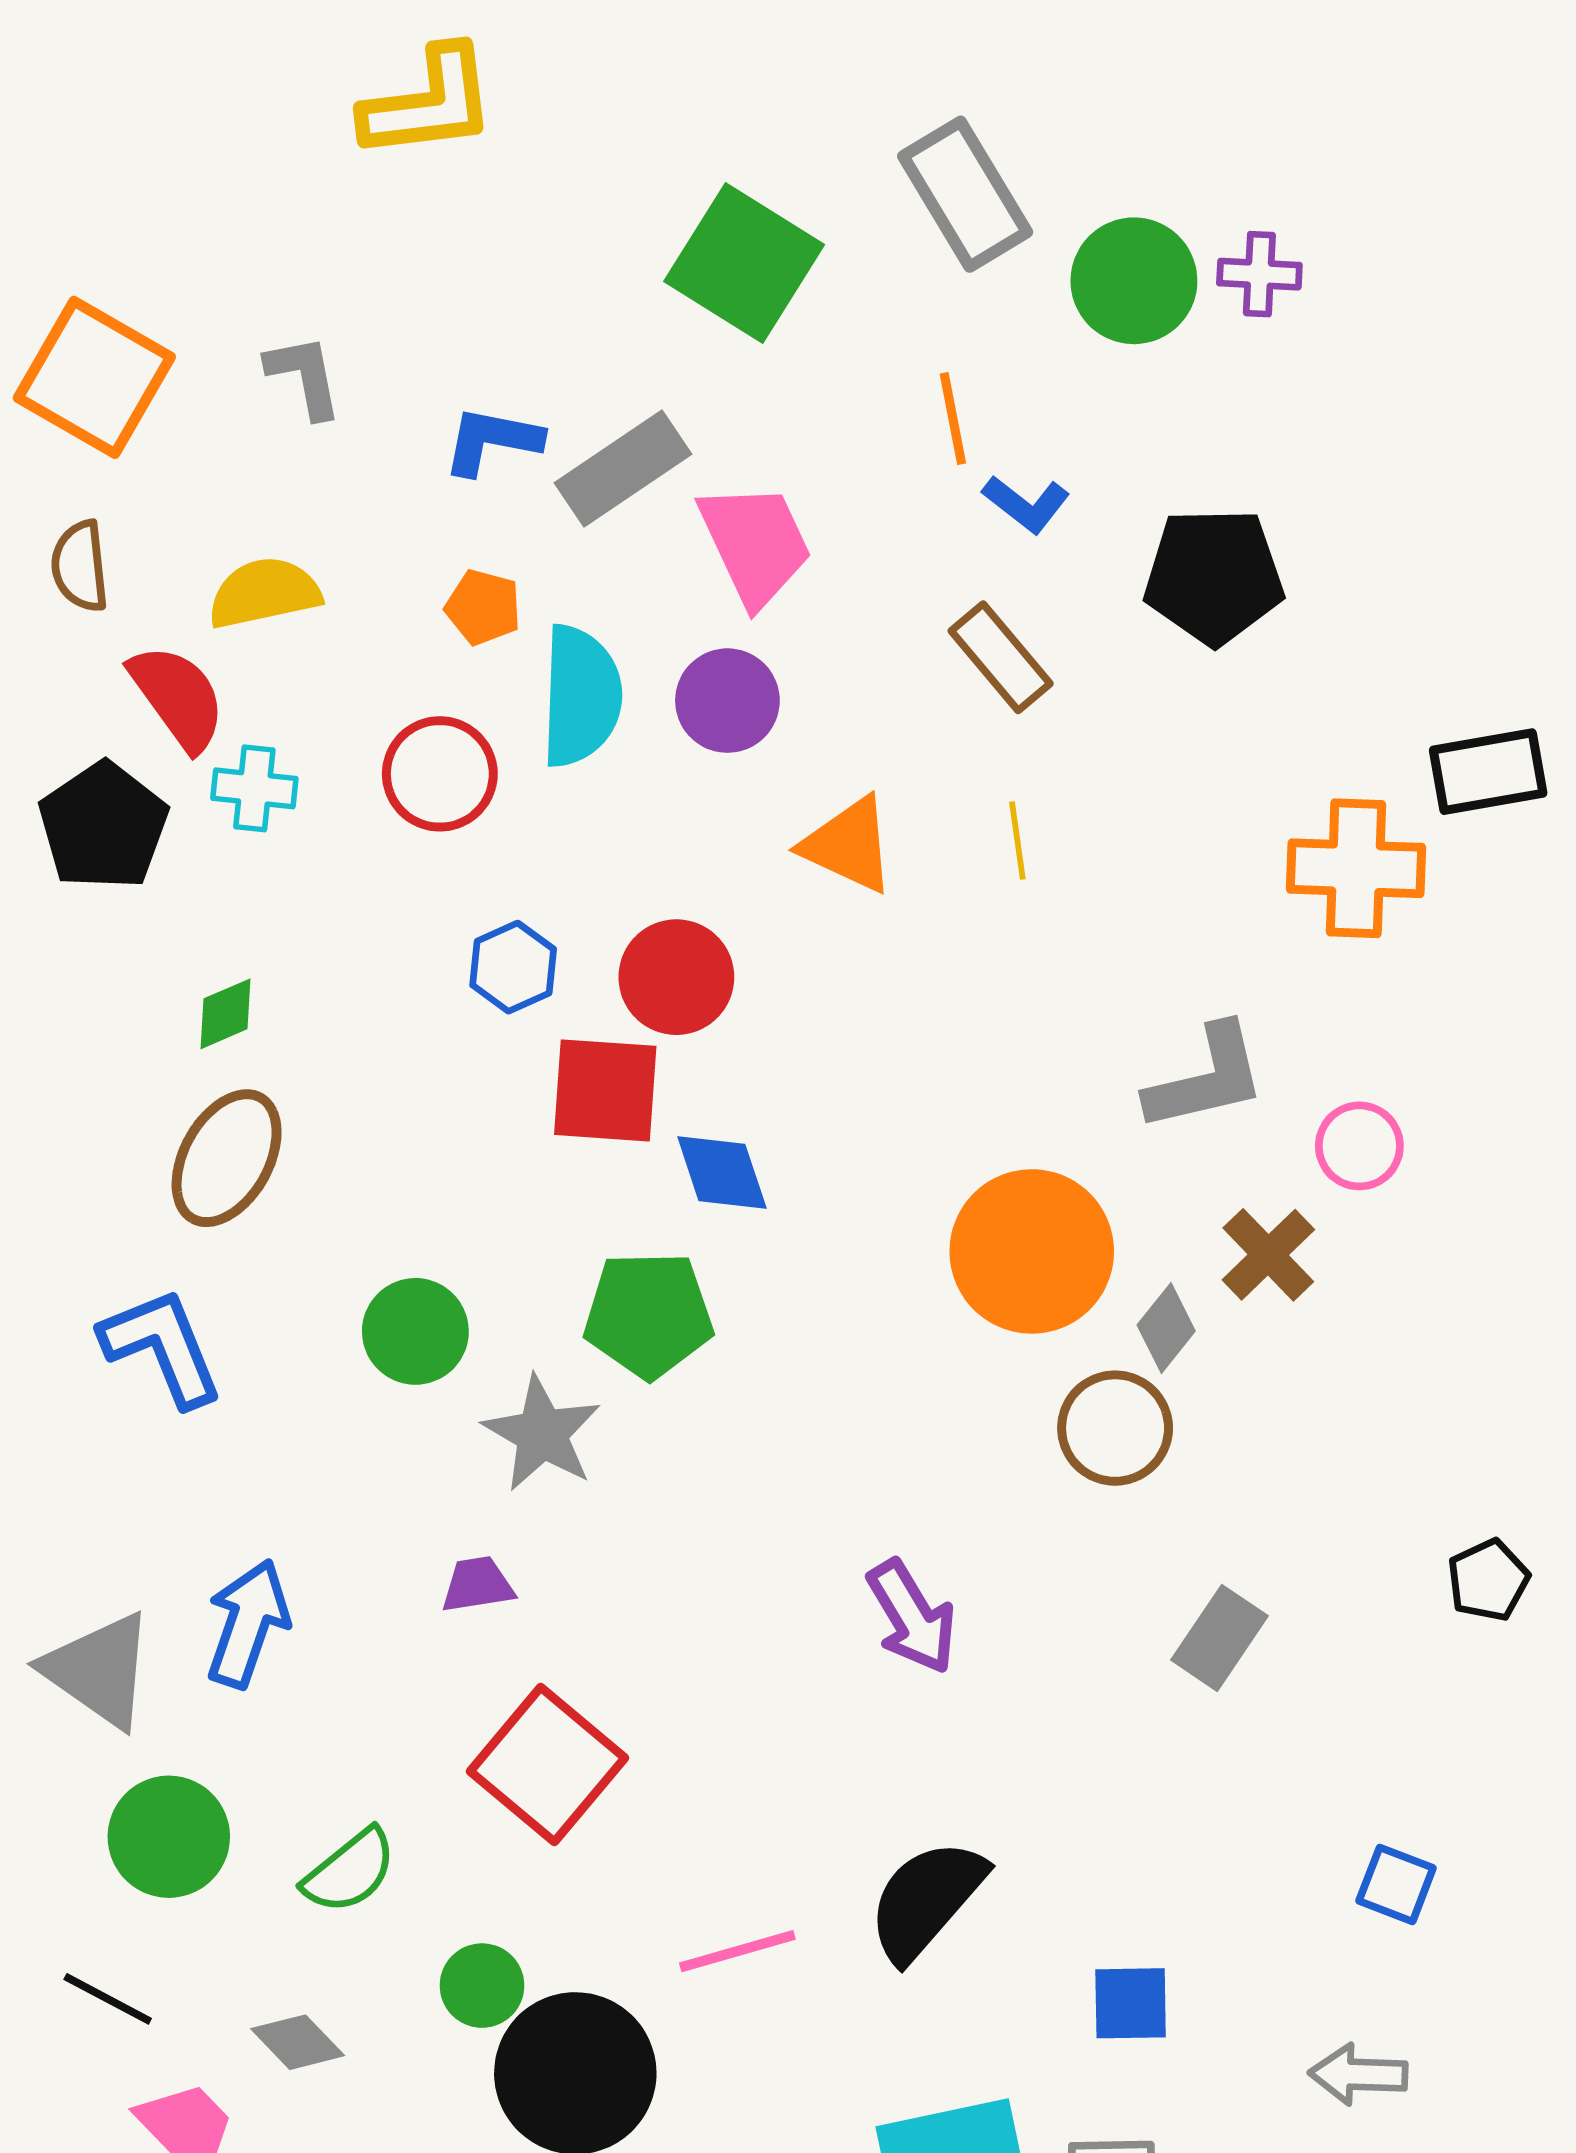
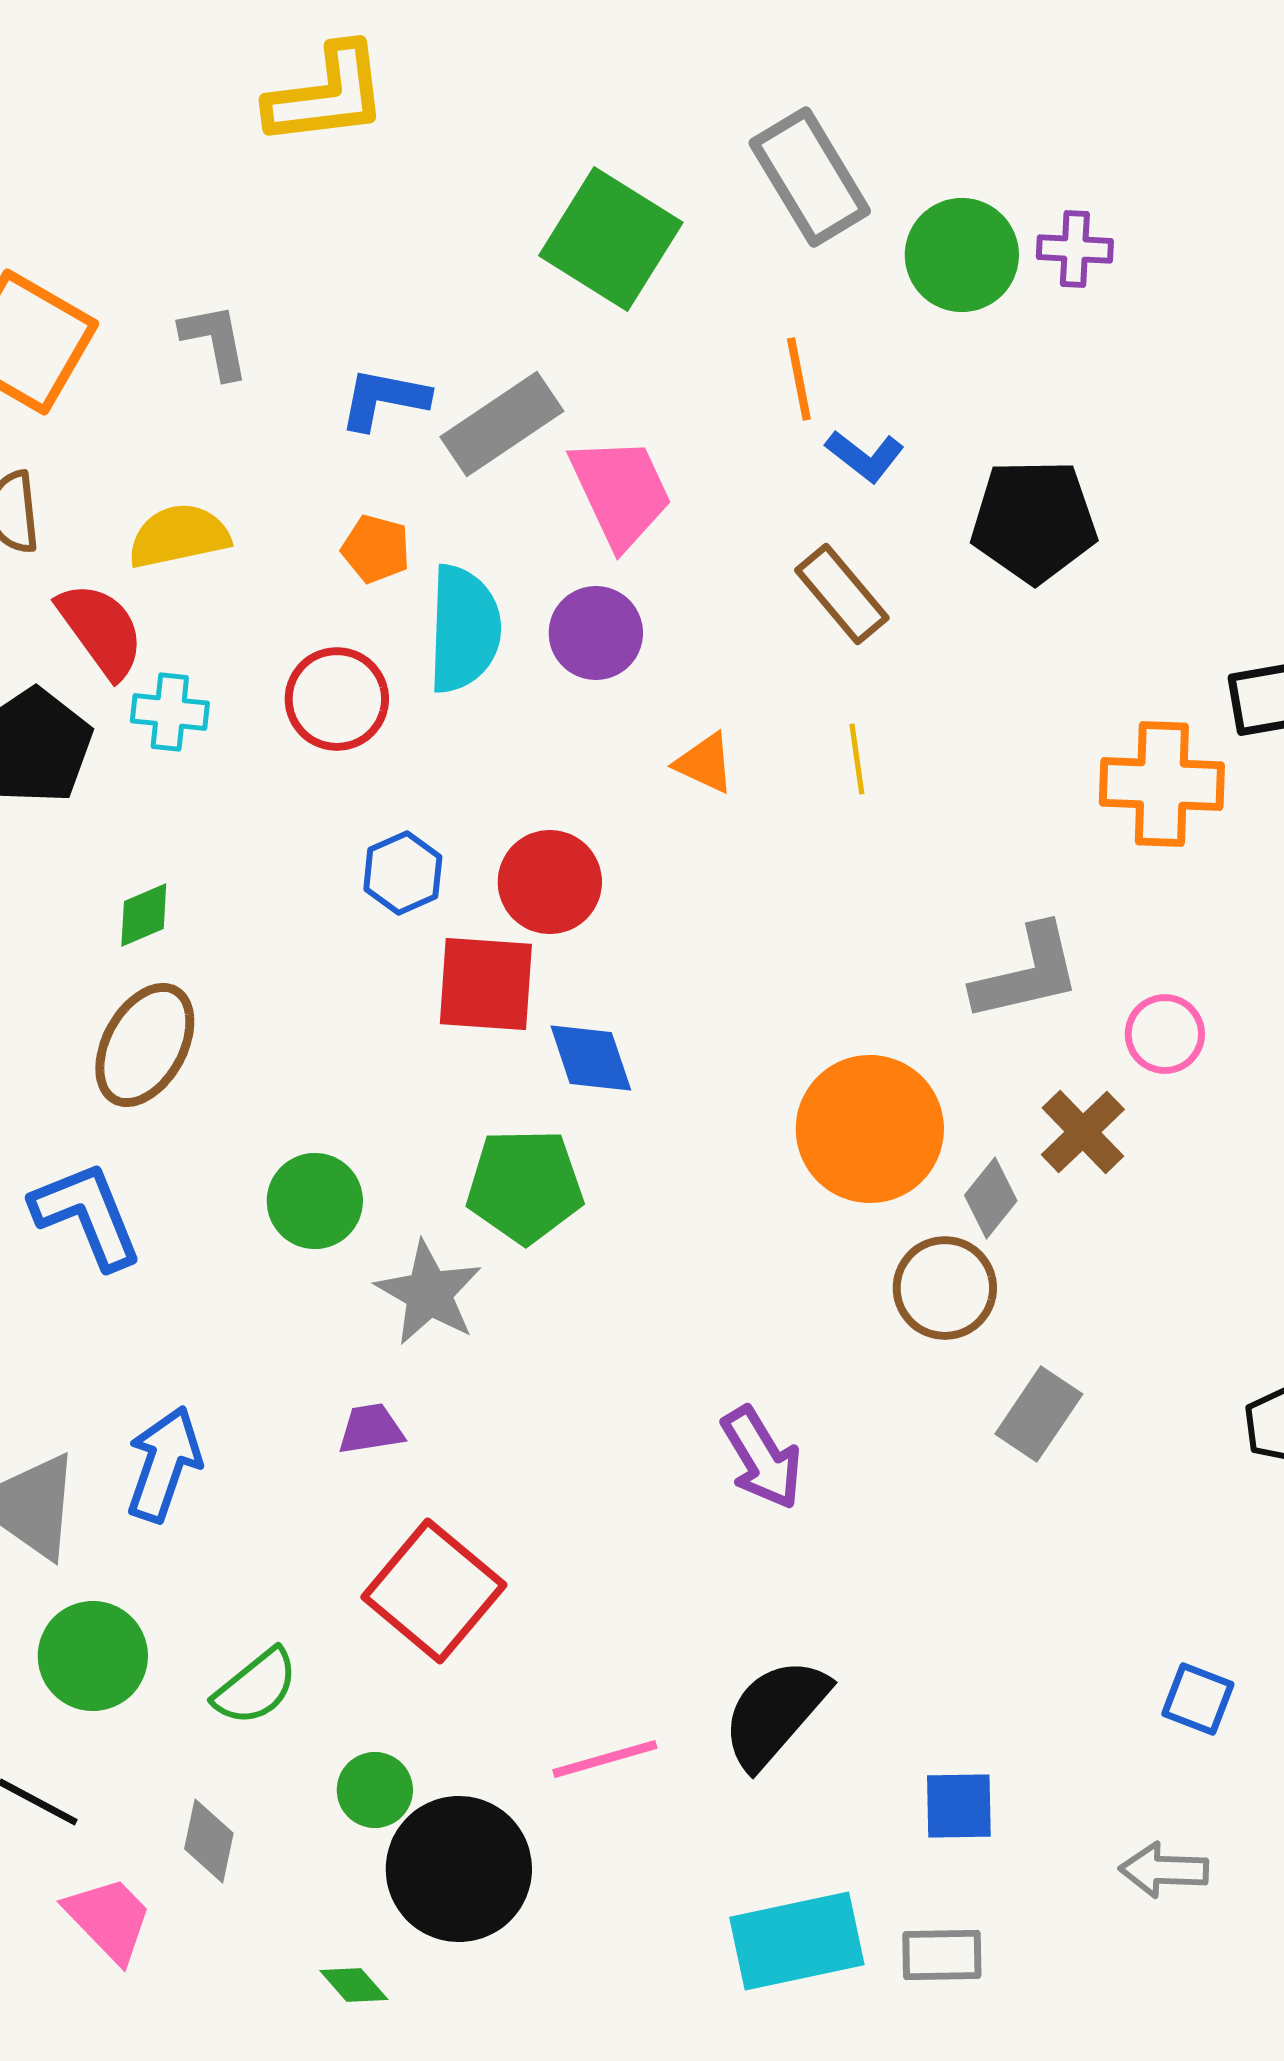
orange triangle: (848, 845) -> (705, 763), size x0.7
gray rectangle: (1219, 1638) -> (1039, 1414), moved
gray diamond: (298, 2042) -> (209, 1841), turned 56

